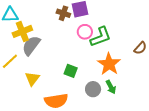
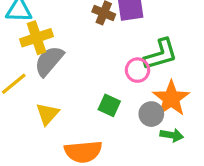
pink circle: (85, 32) -> (137, 70), moved
green arrow: (111, 87) -> (172, 135), turned -56
gray circle: (93, 89) -> (151, 114), moved

